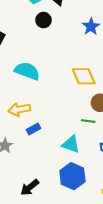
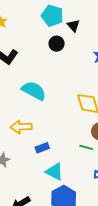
blue rectangle: (34, 129) -> (42, 148), moved
cyan triangle: (71, 144) -> (54, 172), moved

